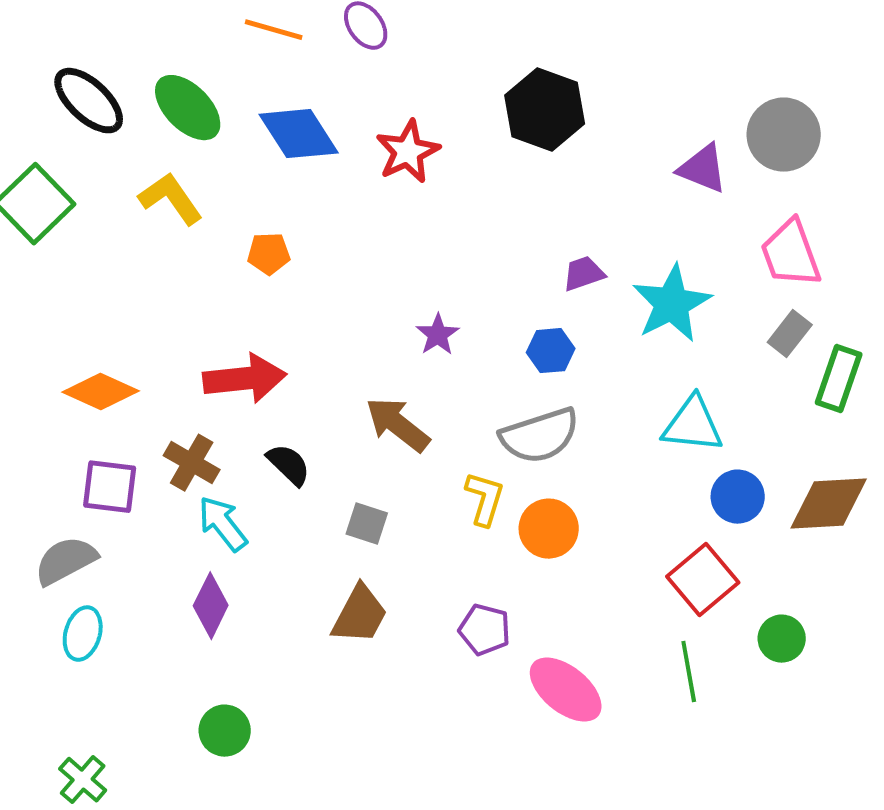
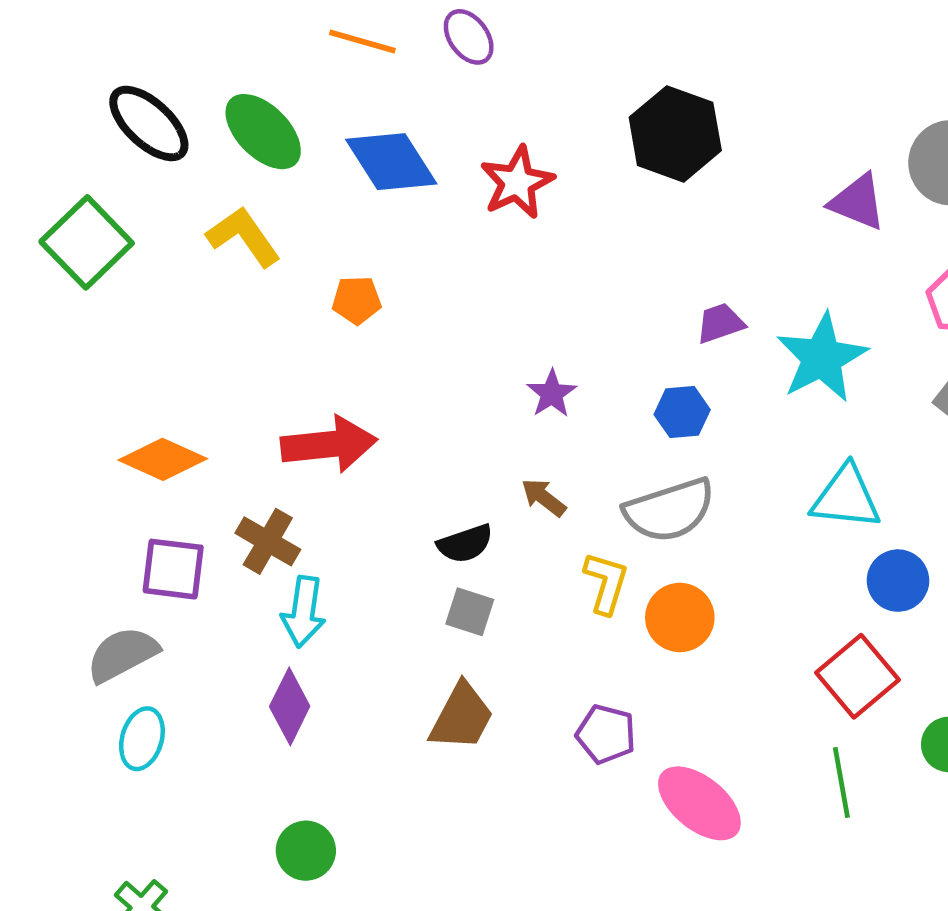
brown arrow: (398, 425) -> (544, 497), moved, size x0.6
black semicircle: (289, 465) -> (465, 544), moved, turned 117
cyan arrow: (223, 524) -> (304, 612), turned -134

